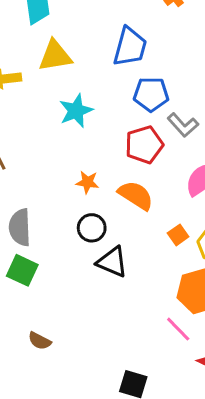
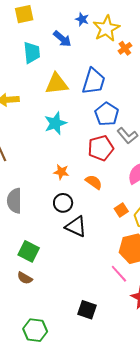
yellow triangle: (55, 56) -> (57, 84), moved
blue pentagon: (151, 94) -> (107, 114), turned 30
orange semicircle: (136, 195) -> (94, 182), size x0.7
green square: (22, 270) -> (29, 251), moved

